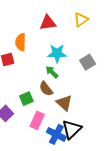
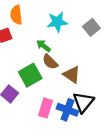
green arrow: (52, 72) -> (44, 46), moved
green square: (26, 99) -> (30, 75), size x1.5
pink rectangle: (37, 120) -> (45, 108), moved

